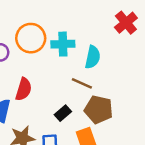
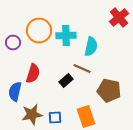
brown pentagon: (99, 110) -> (109, 90), moved
black rectangle: (63, 113) -> (66, 80), moved

